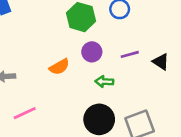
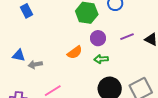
green arrow: (104, 82) -> (101, 59), moved

